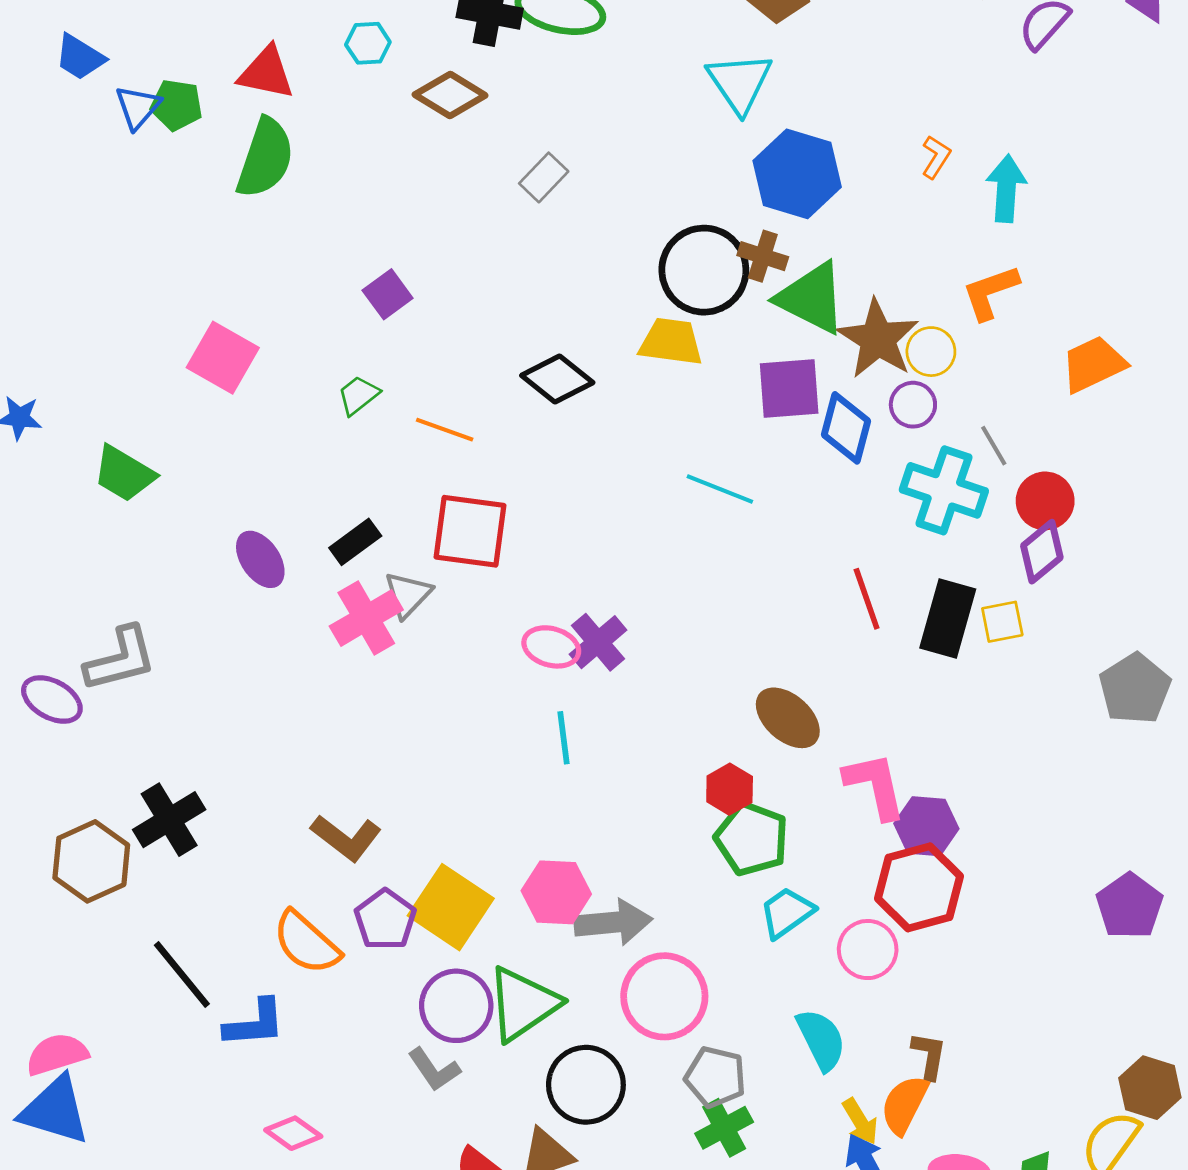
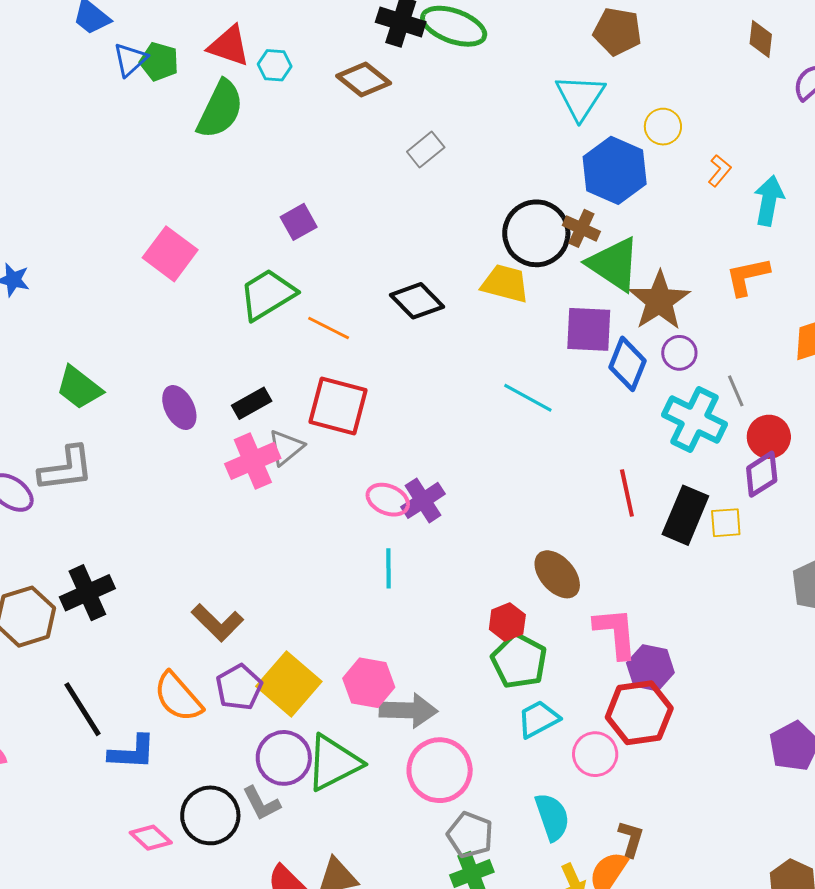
cyan hexagon: (368, 43) -> (275, 65), moved
yellow circle: (931, 352) -> (663, 127), moved
green trapezoid: (358, 395) -> (268, 294), size x1.8
green trapezoid: (124, 474) -> (79, 388), moved
black circle: (586, 1085) -> (210, 815), moved

